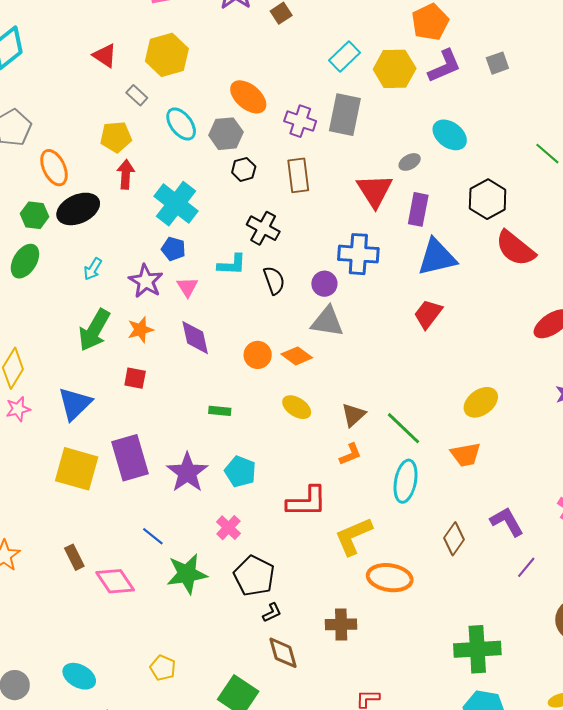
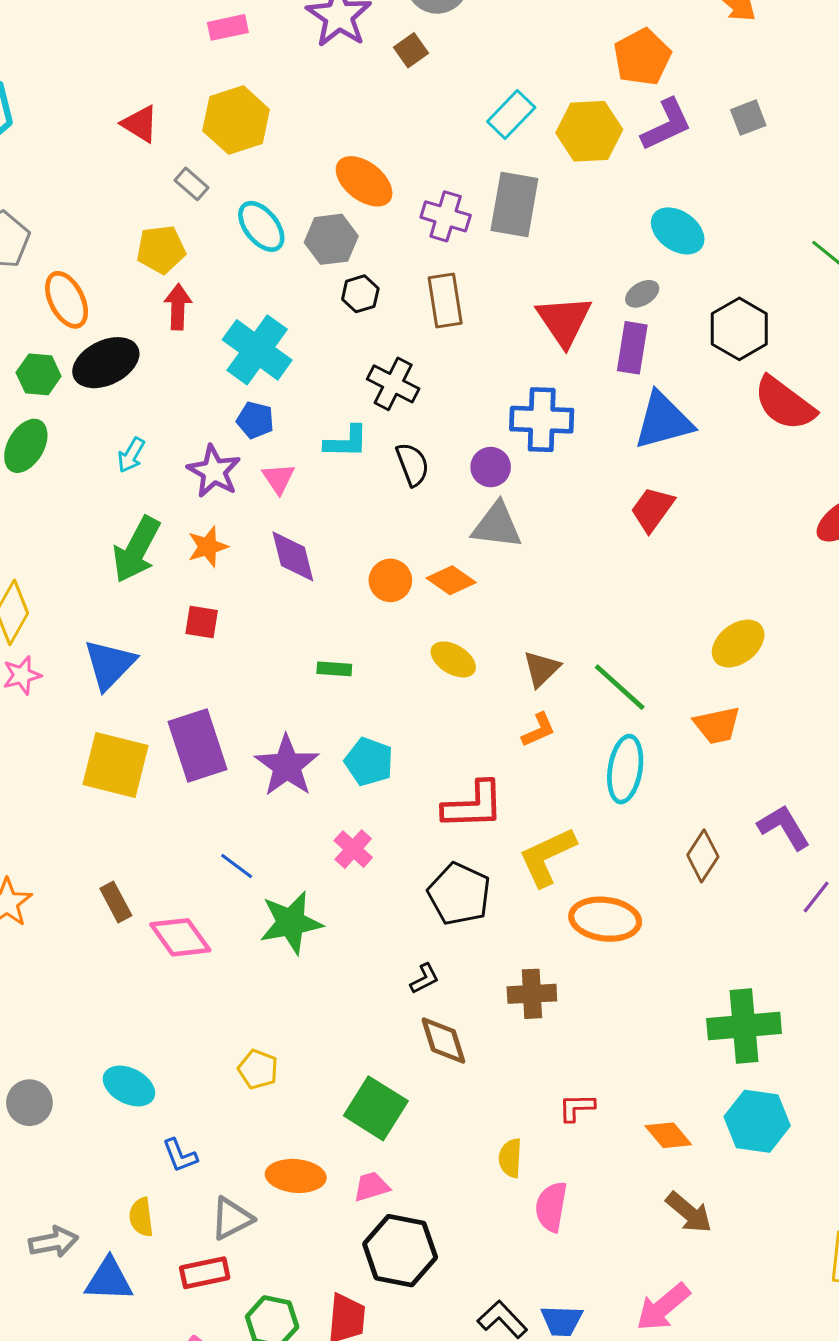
gray ellipse: (410, 162) -> (642, 294), moved
black pentagon: (254, 576) -> (459, 894), moved

